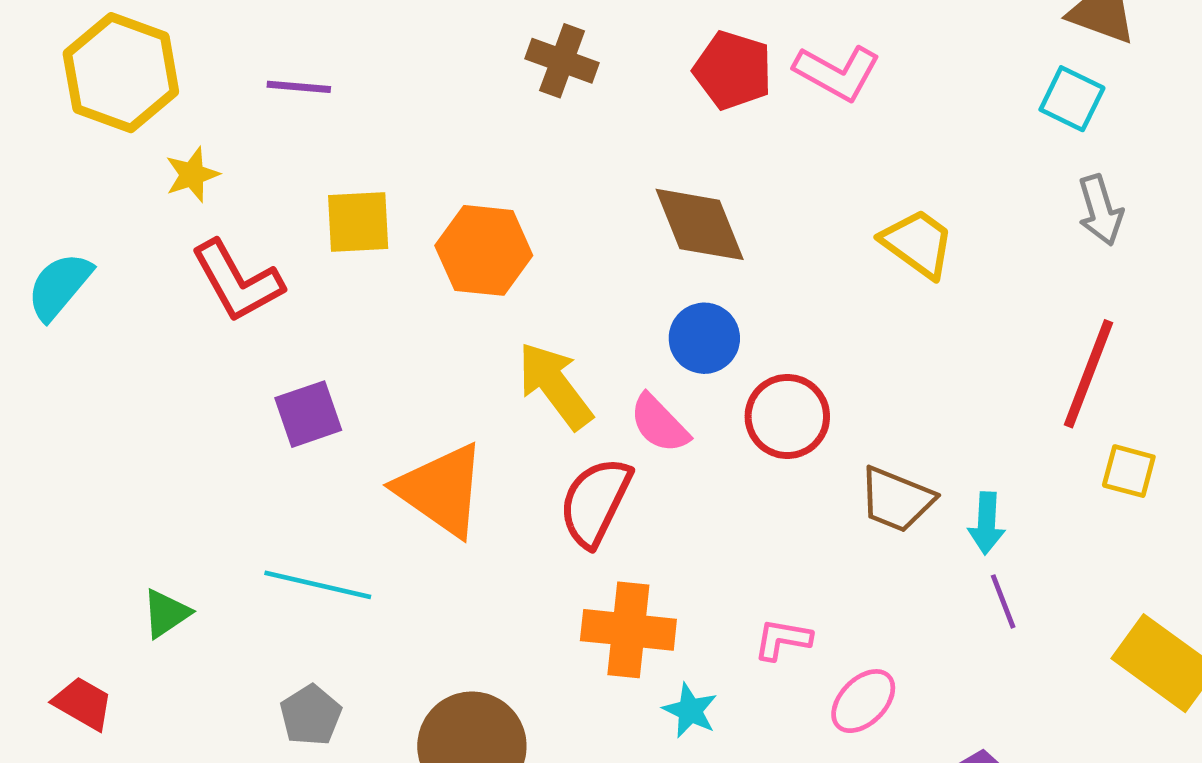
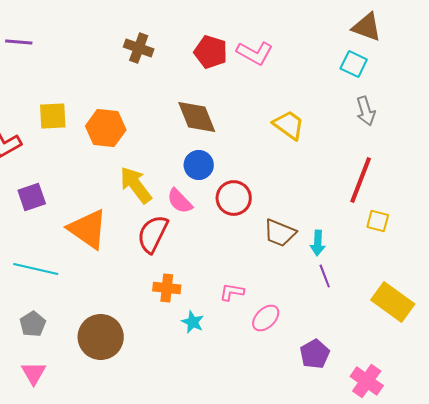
purple line: (299, 87) -> (19, 42), moved
orange cross: (628, 630) -> (167, 288), size x0.7

